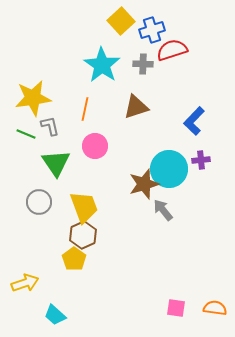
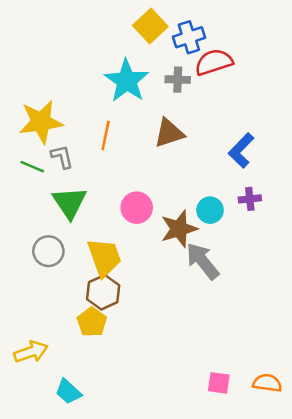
pink circle: (95, 146) -> (137, 208), moved
cyan circle: (169, 169) -> (210, 210), size x0.6
gray arrow: (163, 210) -> (203, 261), size x1.4

